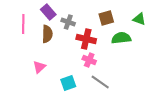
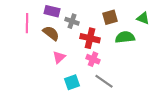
purple rectangle: (48, 12) -> (52, 11), turned -35
brown semicircle: (47, 34) -> (51, 33), turned -54
pink triangle: (39, 67) -> (59, 57), moved

